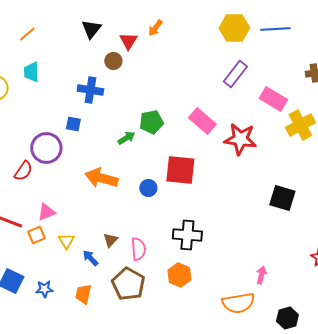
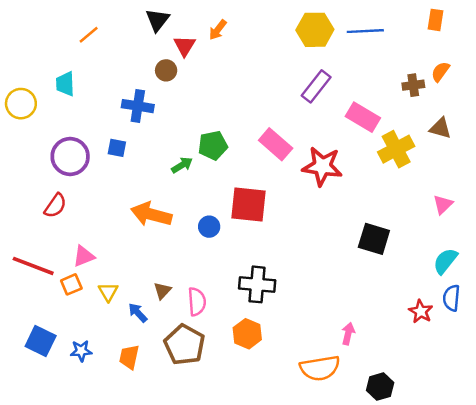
black triangle: (91, 29) -> (157, 20), moved
orange line: (27, 34) -> (89, 35), moved
purple circle: (46, 148) -> (70, 156), moved

